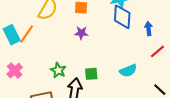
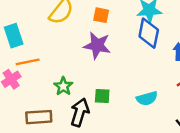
purple star: (81, 33) -> (97, 45), size x1.6
orange line: (27, 34) -> (28, 62), moved, turned 36

